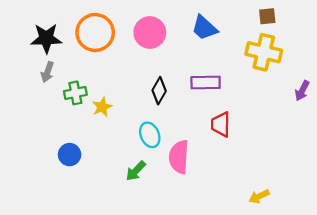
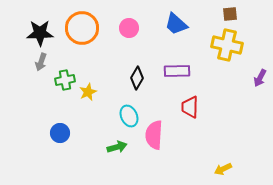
pink circle: (150, 32) -> (129, 28), size x0.7
green arrow: (136, 171) -> (117, 147), turned -150

